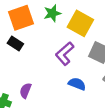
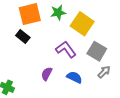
purple L-shape: (65, 54) -> (66, 49), turned 90
purple semicircle: (25, 91) -> (47, 74), moved

